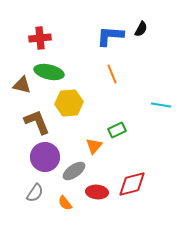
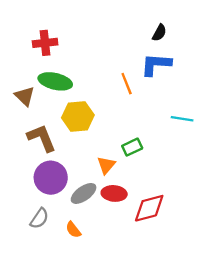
blue L-shape: (110, 36) -> (156, 64), moved
brown triangle: (22, 85) -> (25, 96), turned 30
red ellipse: (97, 192) -> (114, 193), moved

